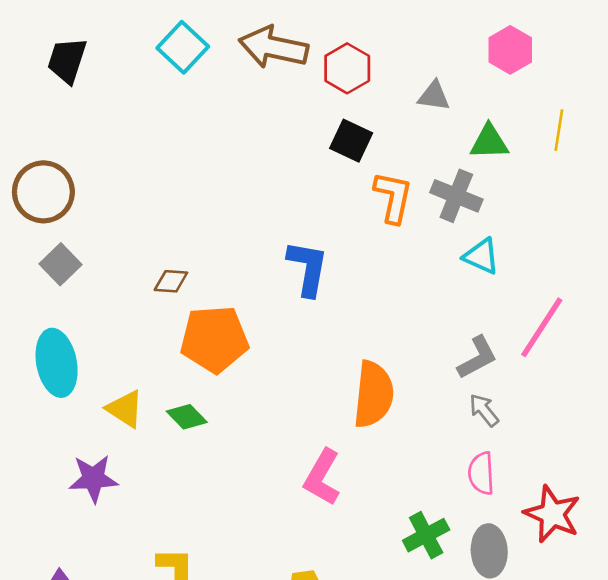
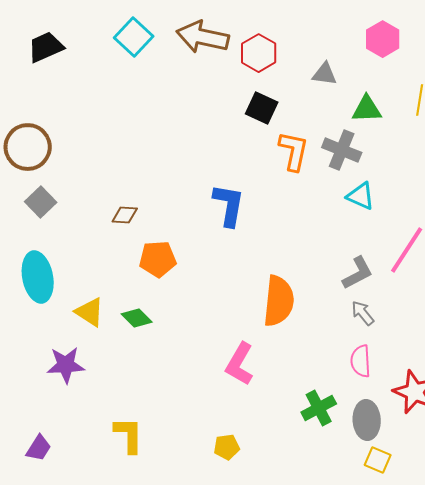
black trapezoid: (67, 60) -> (46, 47), turned 48
orange pentagon: (214, 339) -> (158, 259), size x0.7

